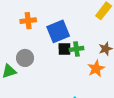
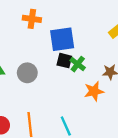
green cross: (76, 49) -> (78, 64), turned 32
gray circle: (25, 58) -> (27, 73), moved

